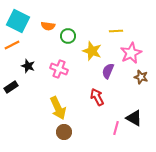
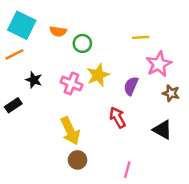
yellow star: (92, 51) -> (98, 75), moved, turned 30
black triangle: (134, 118) -> (162, 130), moved
pink line: (116, 128) -> (127, 170), moved

